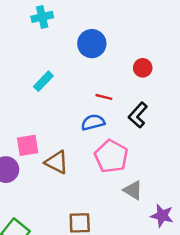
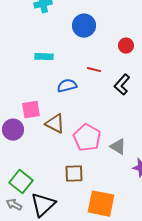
cyan rectangle: (43, 81) -> (44, 57), turned 48
blue semicircle: (93, 122) -> (67, 86), moved
pink pentagon: (111, 156) -> (87, 138), moved

